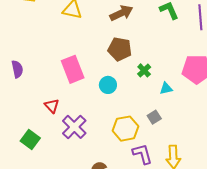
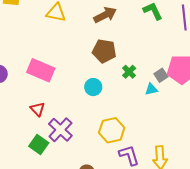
pink rectangle: (73, 69) -> (41, 70), moved, turned -44
gray square: (154, 117) -> (161, 75), moved
green square: (30, 139) -> (39, 144), moved

